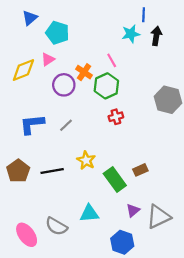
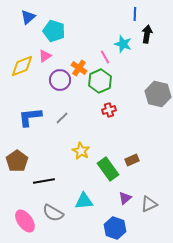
cyan star: (131, 34) -> (123, 44), moved, turned 30
black line: (52, 171) -> (44, 181), moved
gray triangle: (158, 217) -> (149, 204), size x0.7

